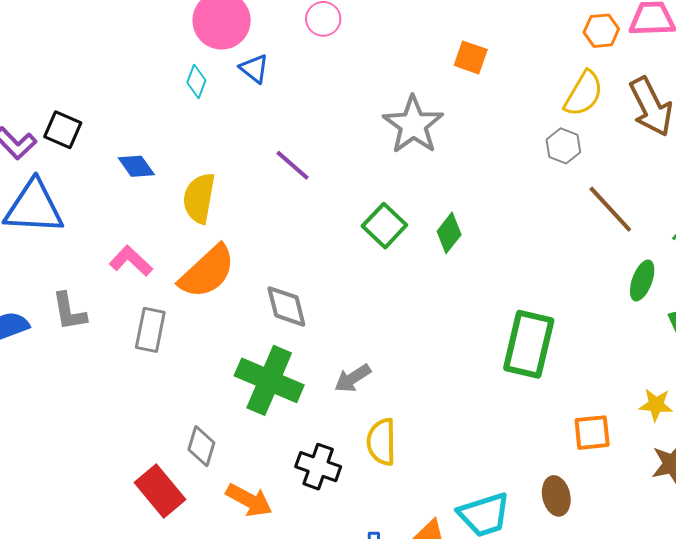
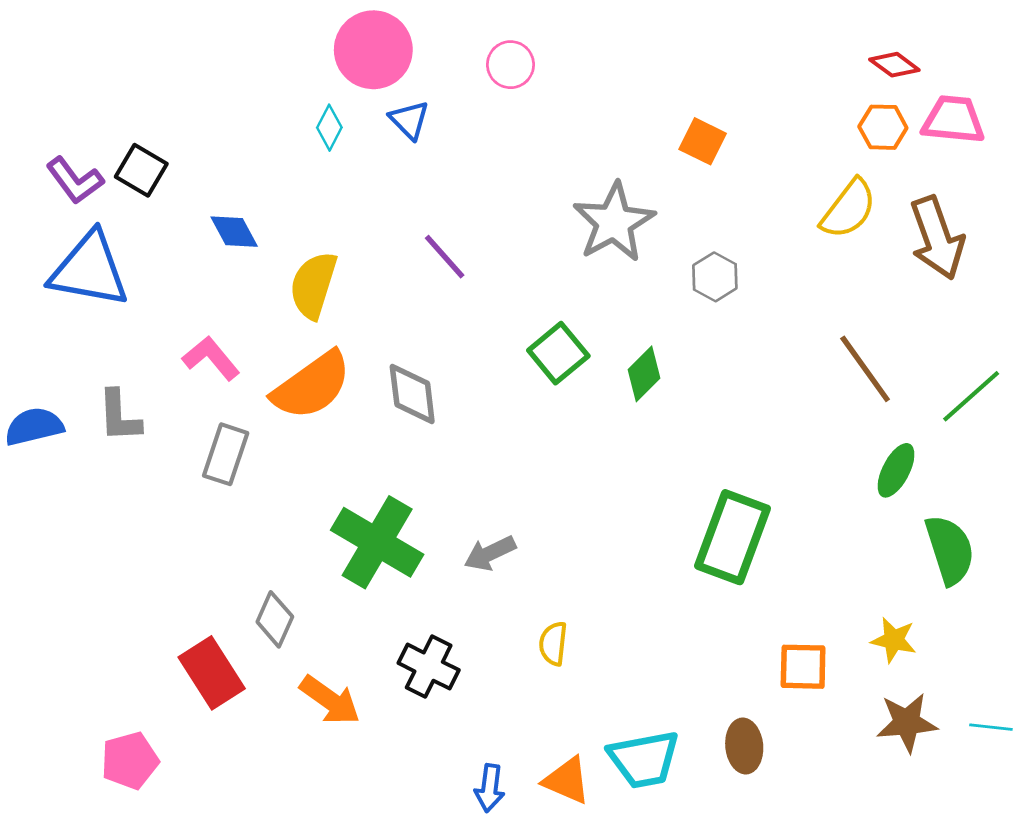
gray hexagon: (563, 146) -> (715, 277), moved
gray diamond: (286, 306) -> (412, 394), moved
yellow semicircle: (381, 442) -> (553, 644), moved, size x0.7

